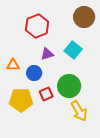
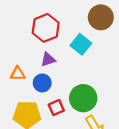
cyan square: (73, 50) -> (81, 44), moved
purple triangle: (47, 54) -> (48, 60), moved

